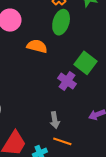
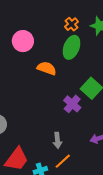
orange line: (62, 141) -> (63, 161), turned -66

